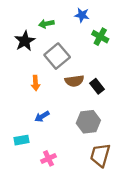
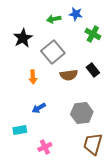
green arrow: (46, 24) -> (54, 19), moved
black rectangle: (97, 86) -> (93, 70), moved

